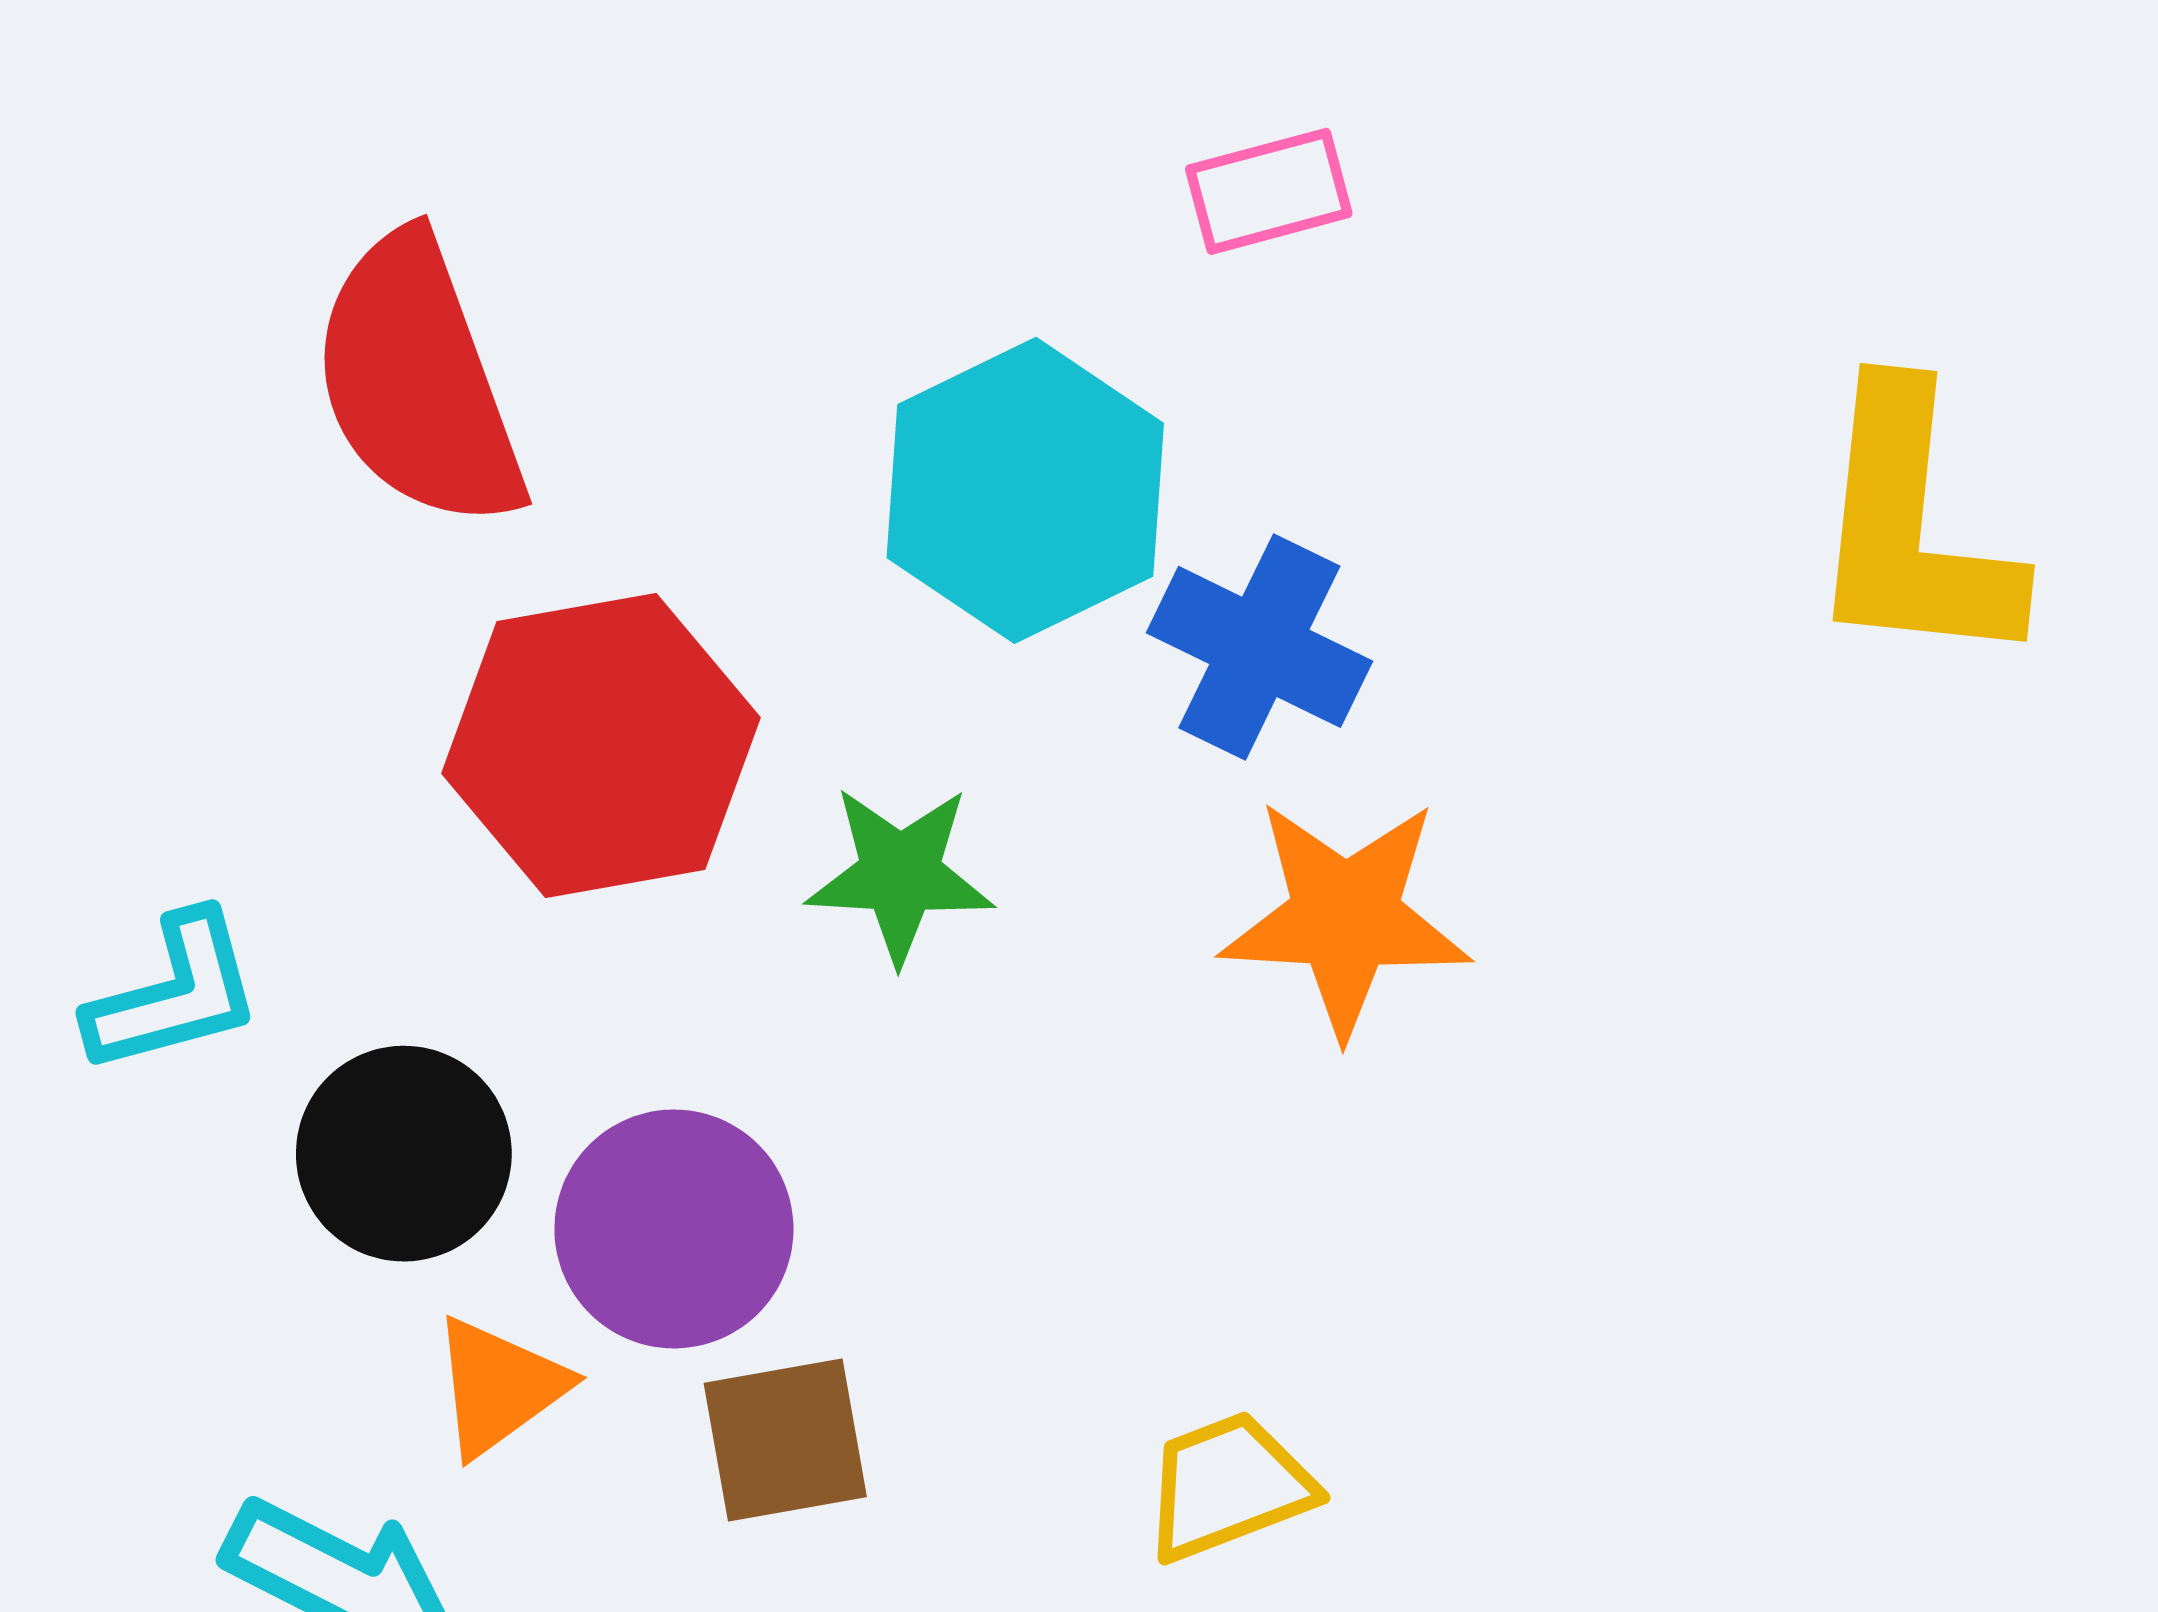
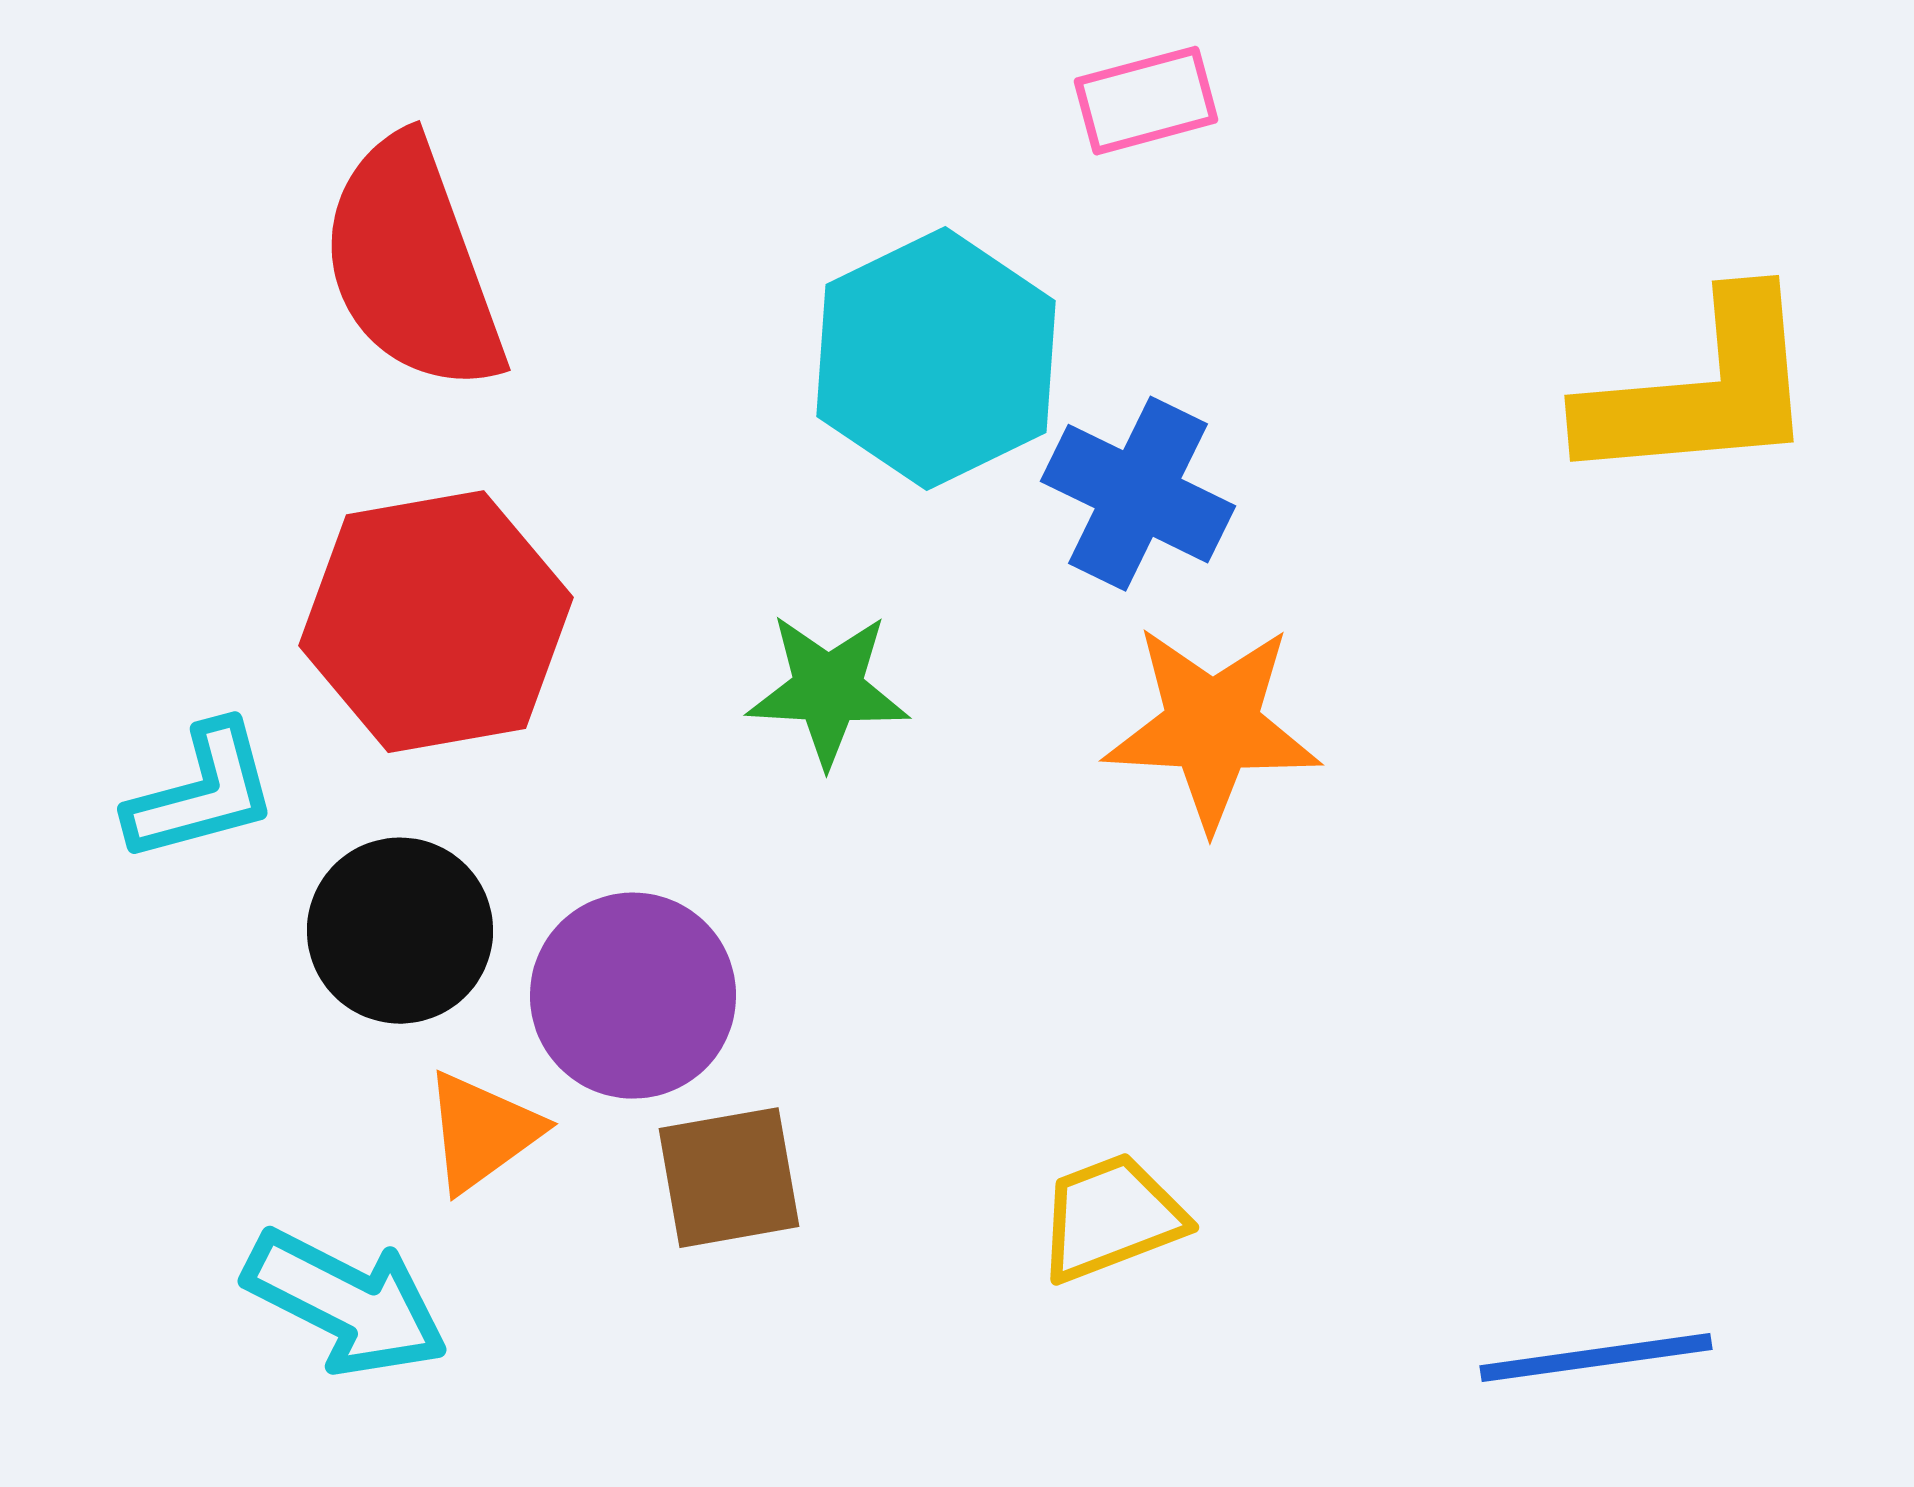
yellow L-shape: (1912, 528) -> (1701, 391), turned -101
red hexagon: (601, 745) -> (436, 622), moved

